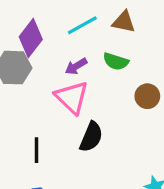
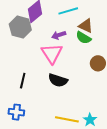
brown triangle: (124, 22) -> (86, 26), moved
black semicircle: (91, 137) -> (58, 80), turned 72

